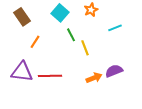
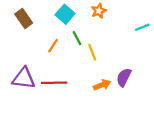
cyan line: (115, 28) -> (142, 27), moved
orange line: (35, 42) -> (53, 46), moved
purple semicircle: (114, 71) -> (124, 77), turned -42

